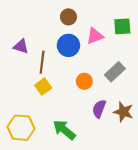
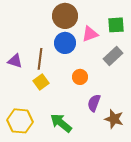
brown circle: (68, 17) -> (65, 16), size x1.6
purple triangle: (21, 46) -> (15, 61), moved
gray rectangle: (115, 72) -> (113, 56), moved
brown star: (123, 112) -> (114, 119), moved

